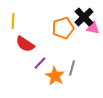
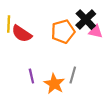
red semicircle: (25, 44) -> (22, 34), moved
purple line: (40, 63) -> (31, 76), moved, turned -56

